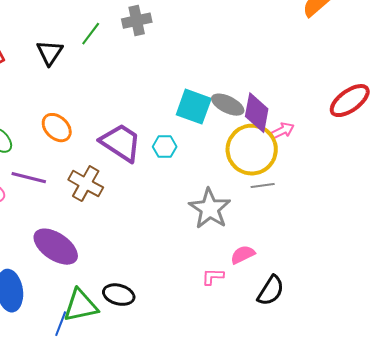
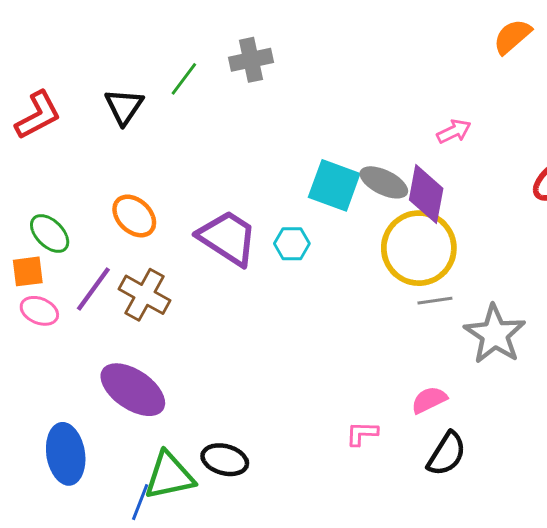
pink arrow: (283, 131) -> (454, 131), moved
purple line: (29, 178) -> (93, 289), turned -68
brown cross: (86, 184) -> (144, 295), moved
gray star: (210, 209) -> (495, 334), moved
pink semicircle: (243, 255) -> (429, 400), moved

